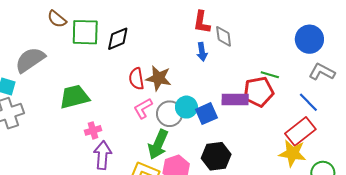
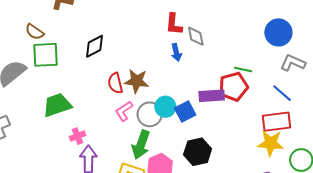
green square: (85, 32) -> (46, 55), moved
red rectangle: (300, 131) -> (277, 122), turned 36

